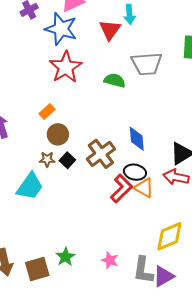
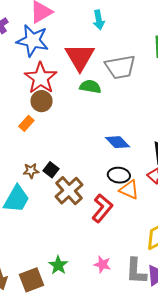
red triangle: (110, 30) -> (80, 57), moved, size x1.4
brown circle: (58, 134) -> (42, 101), moved
blue diamond: (137, 139) -> (118, 142), turned -35
brown cross: (101, 154) -> (69, 191), moved
red L-shape: (121, 189) -> (102, 208), moved

